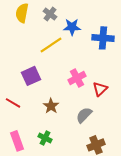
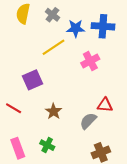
blue cross: (103, 38) -> (103, 26), moved
pink cross: (77, 78) -> (90, 61), moved
red triangle: (100, 89) -> (105, 105), moved, turned 49

